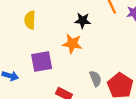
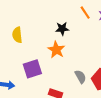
orange star: (72, 44) -> (56, 50), turned 30

